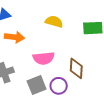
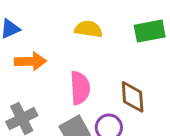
pink semicircle: (44, 58) -> (80, 88), turned -80

